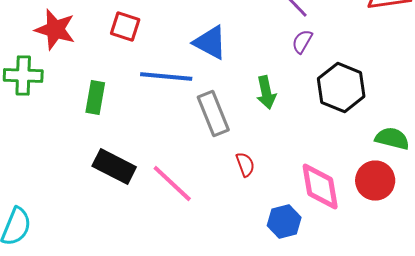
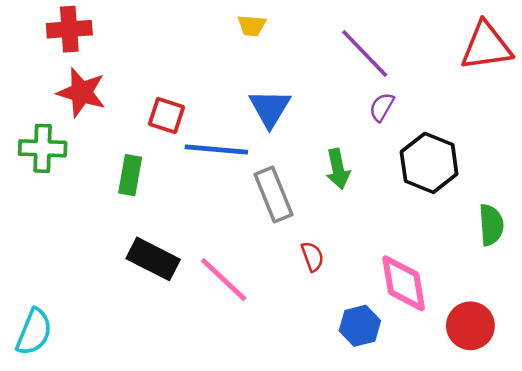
red square: (125, 26) -> (167, 115), moved
blue triangle: (210, 42) -> (270, 108), turned 33
green semicircle: (392, 138) -> (491, 225), turned 72
red circle: (375, 180) -> (470, 326), moved

